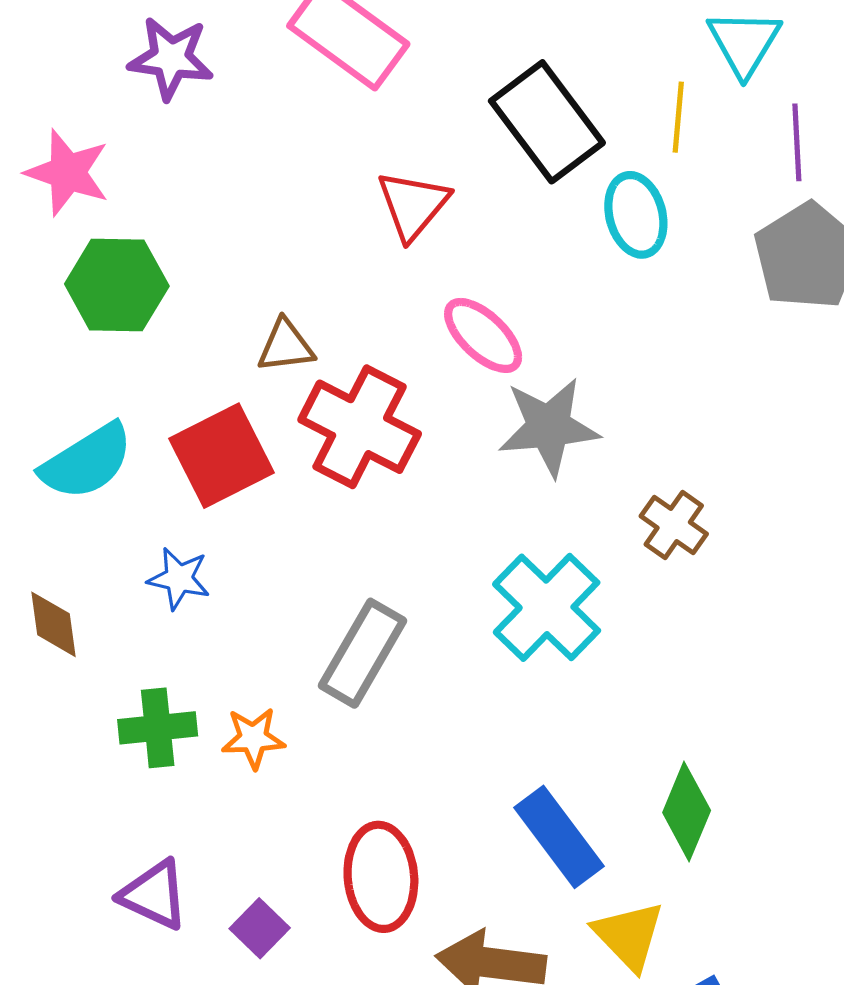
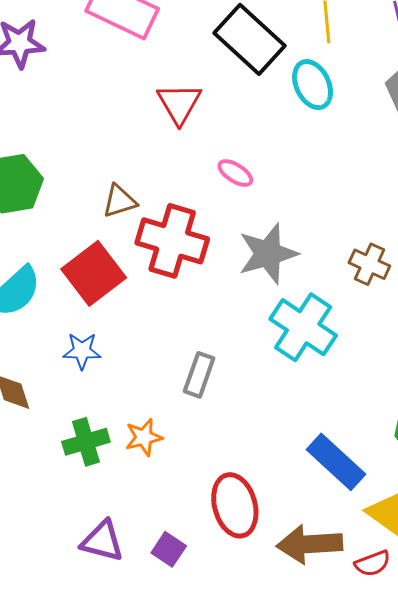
pink ellipse: (483, 335) -> (235, 173), size x0.7
gray star: (549, 427) -> (268, 254), moved
gray rectangle: (363, 653) -> (199, 375), size x0.7

